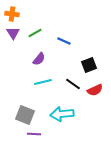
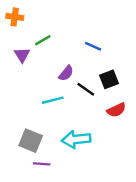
purple triangle: (13, 33) -> (22, 55), moved
blue line: (64, 41) -> (93, 46), moved
purple semicircle: (39, 59) -> (66, 73), moved
black line: (73, 84) -> (86, 89), moved

